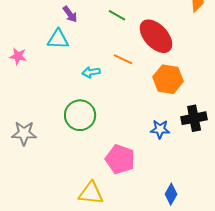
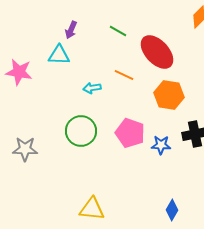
purple arrow: (70, 14) -> (71, 30), turned 60
pink star: (18, 56) -> (19, 72), size x1.5
pink pentagon: (120, 159) -> (130, 133), moved

